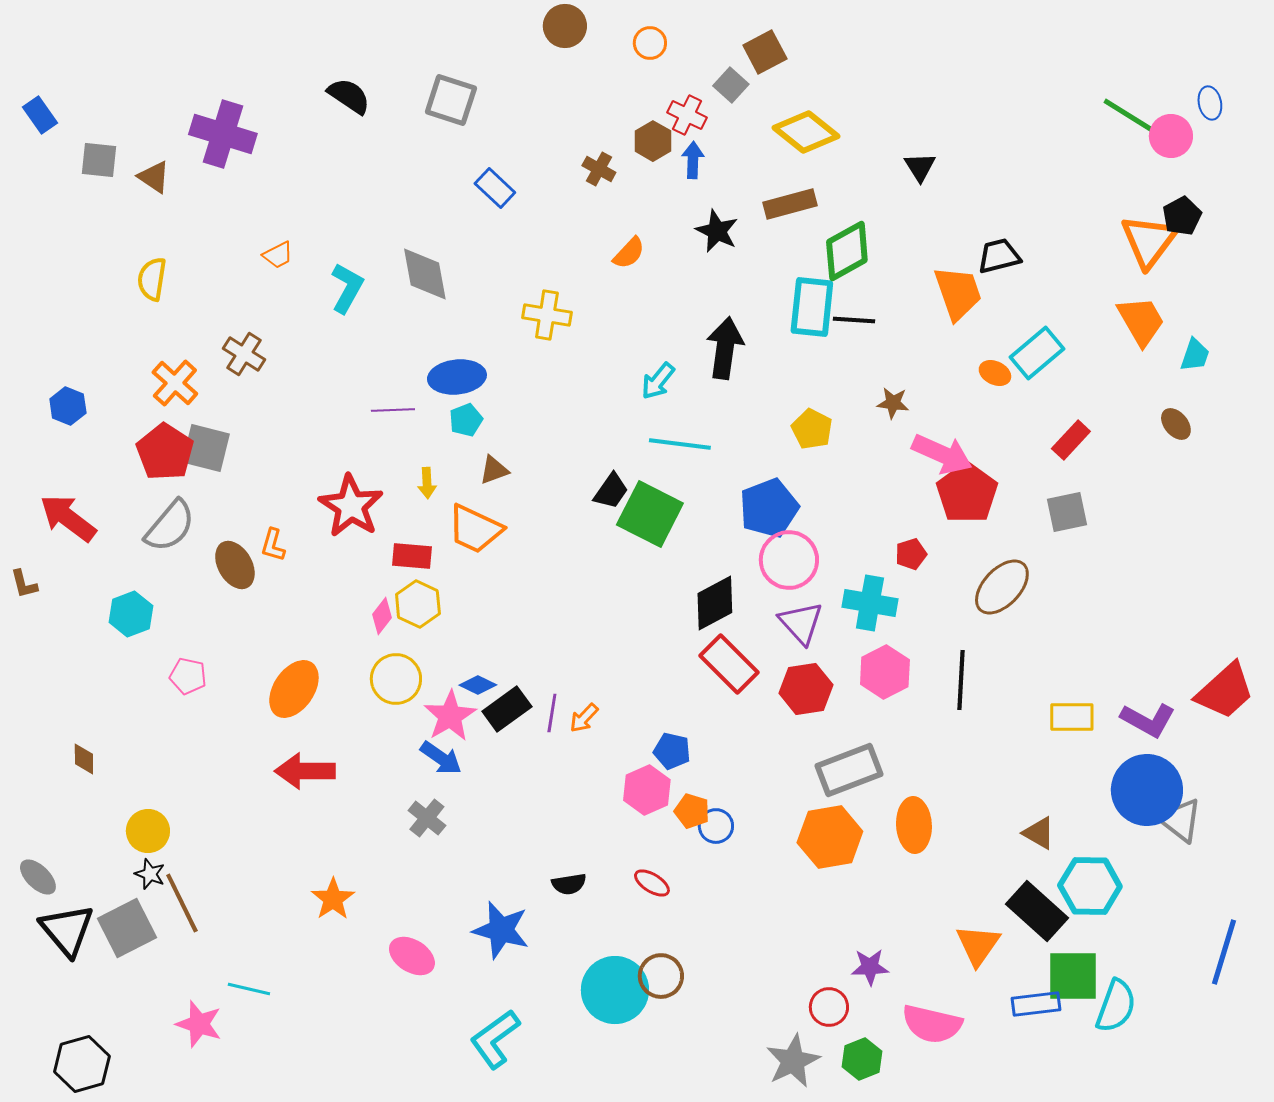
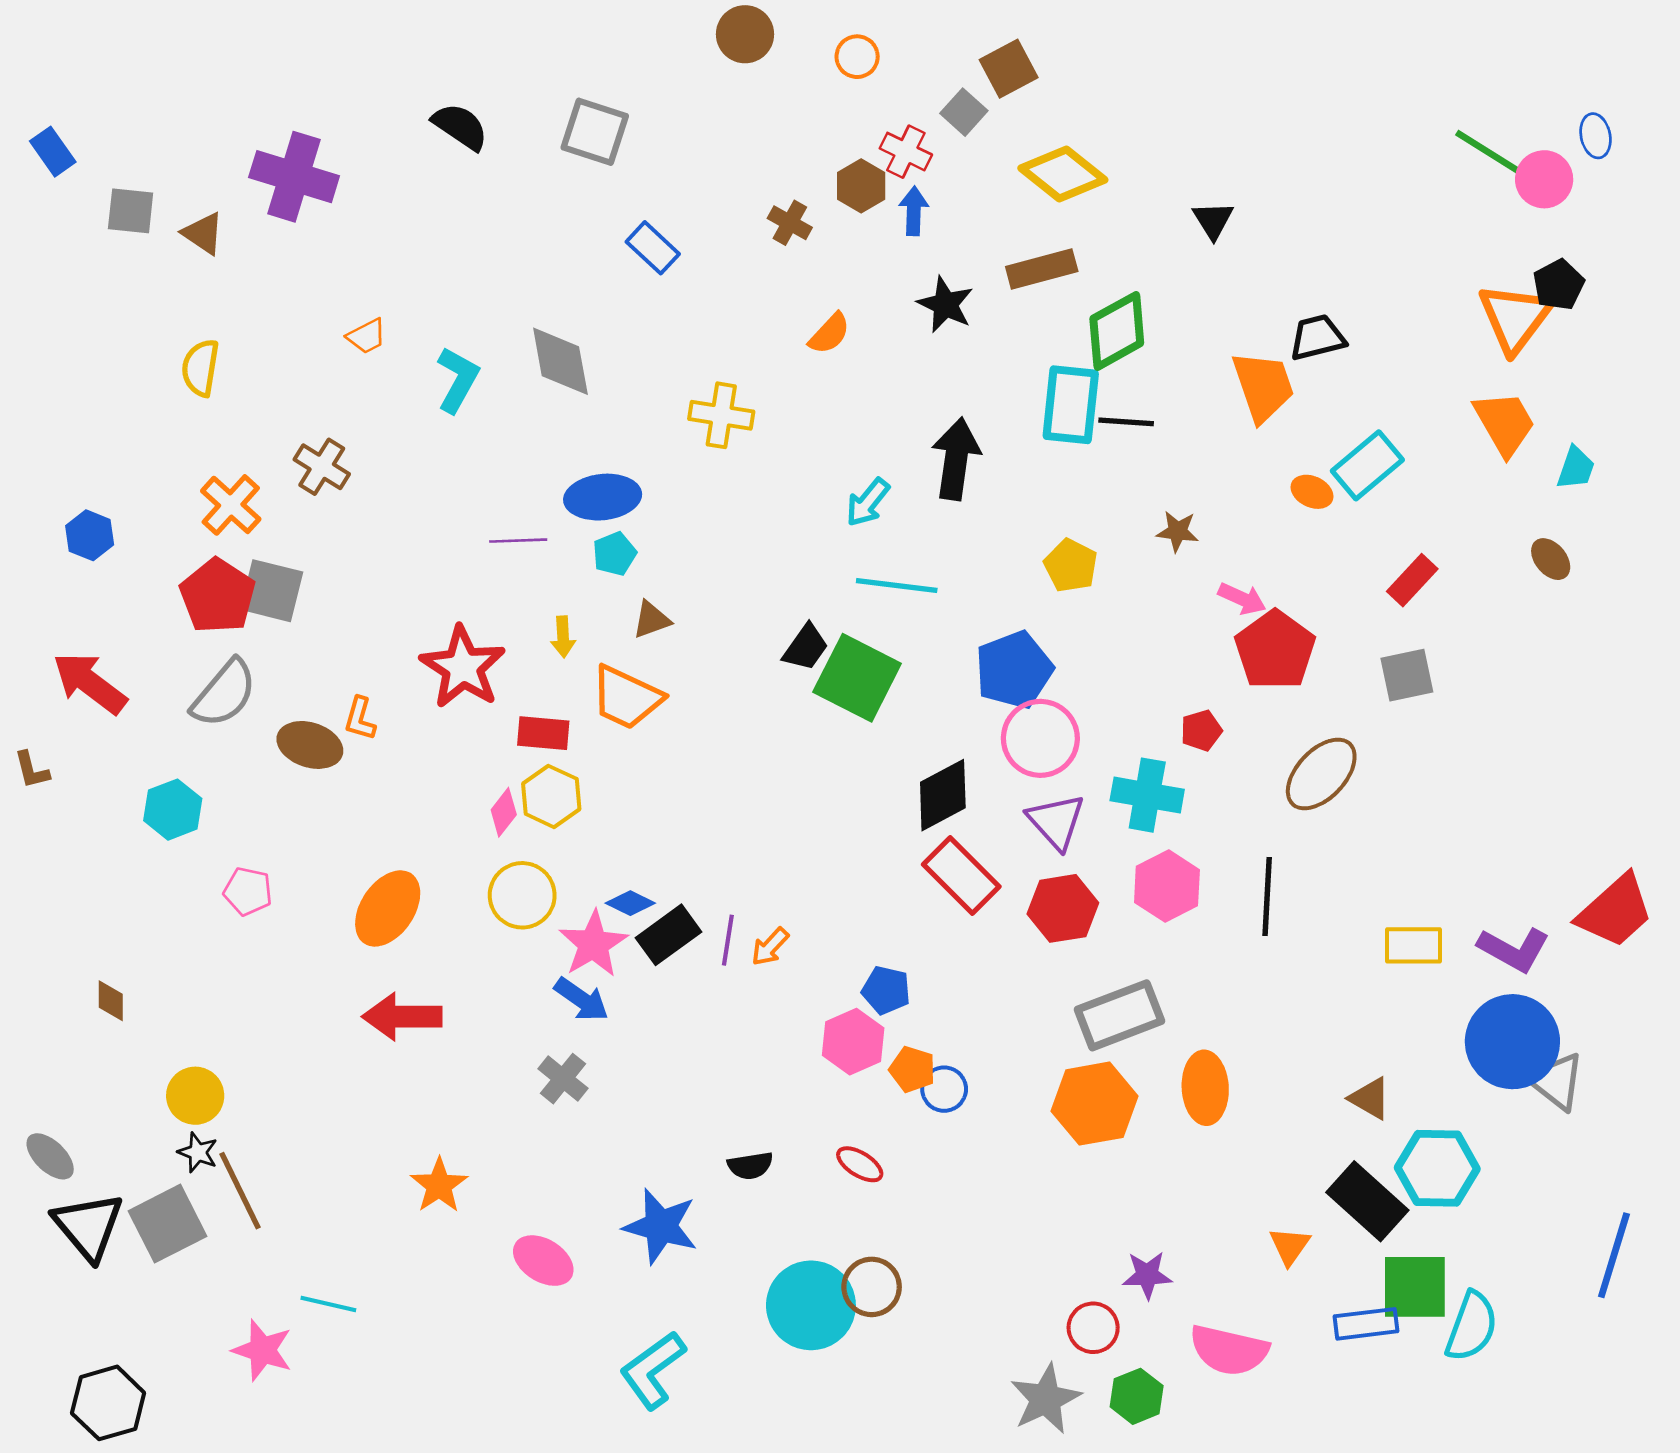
pink arrow: (942, 454) -> (1242, 599), size x0.6
brown ellipse: (235, 565) -> (310, 745), turned -42
orange triangle: (978, 945) -> (1290, 1246), size x0.7

